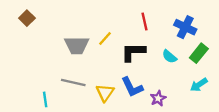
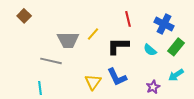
gray line: (73, 83) -> (51, 61), moved
purple star: (158, 98) -> (153, 87), moved

